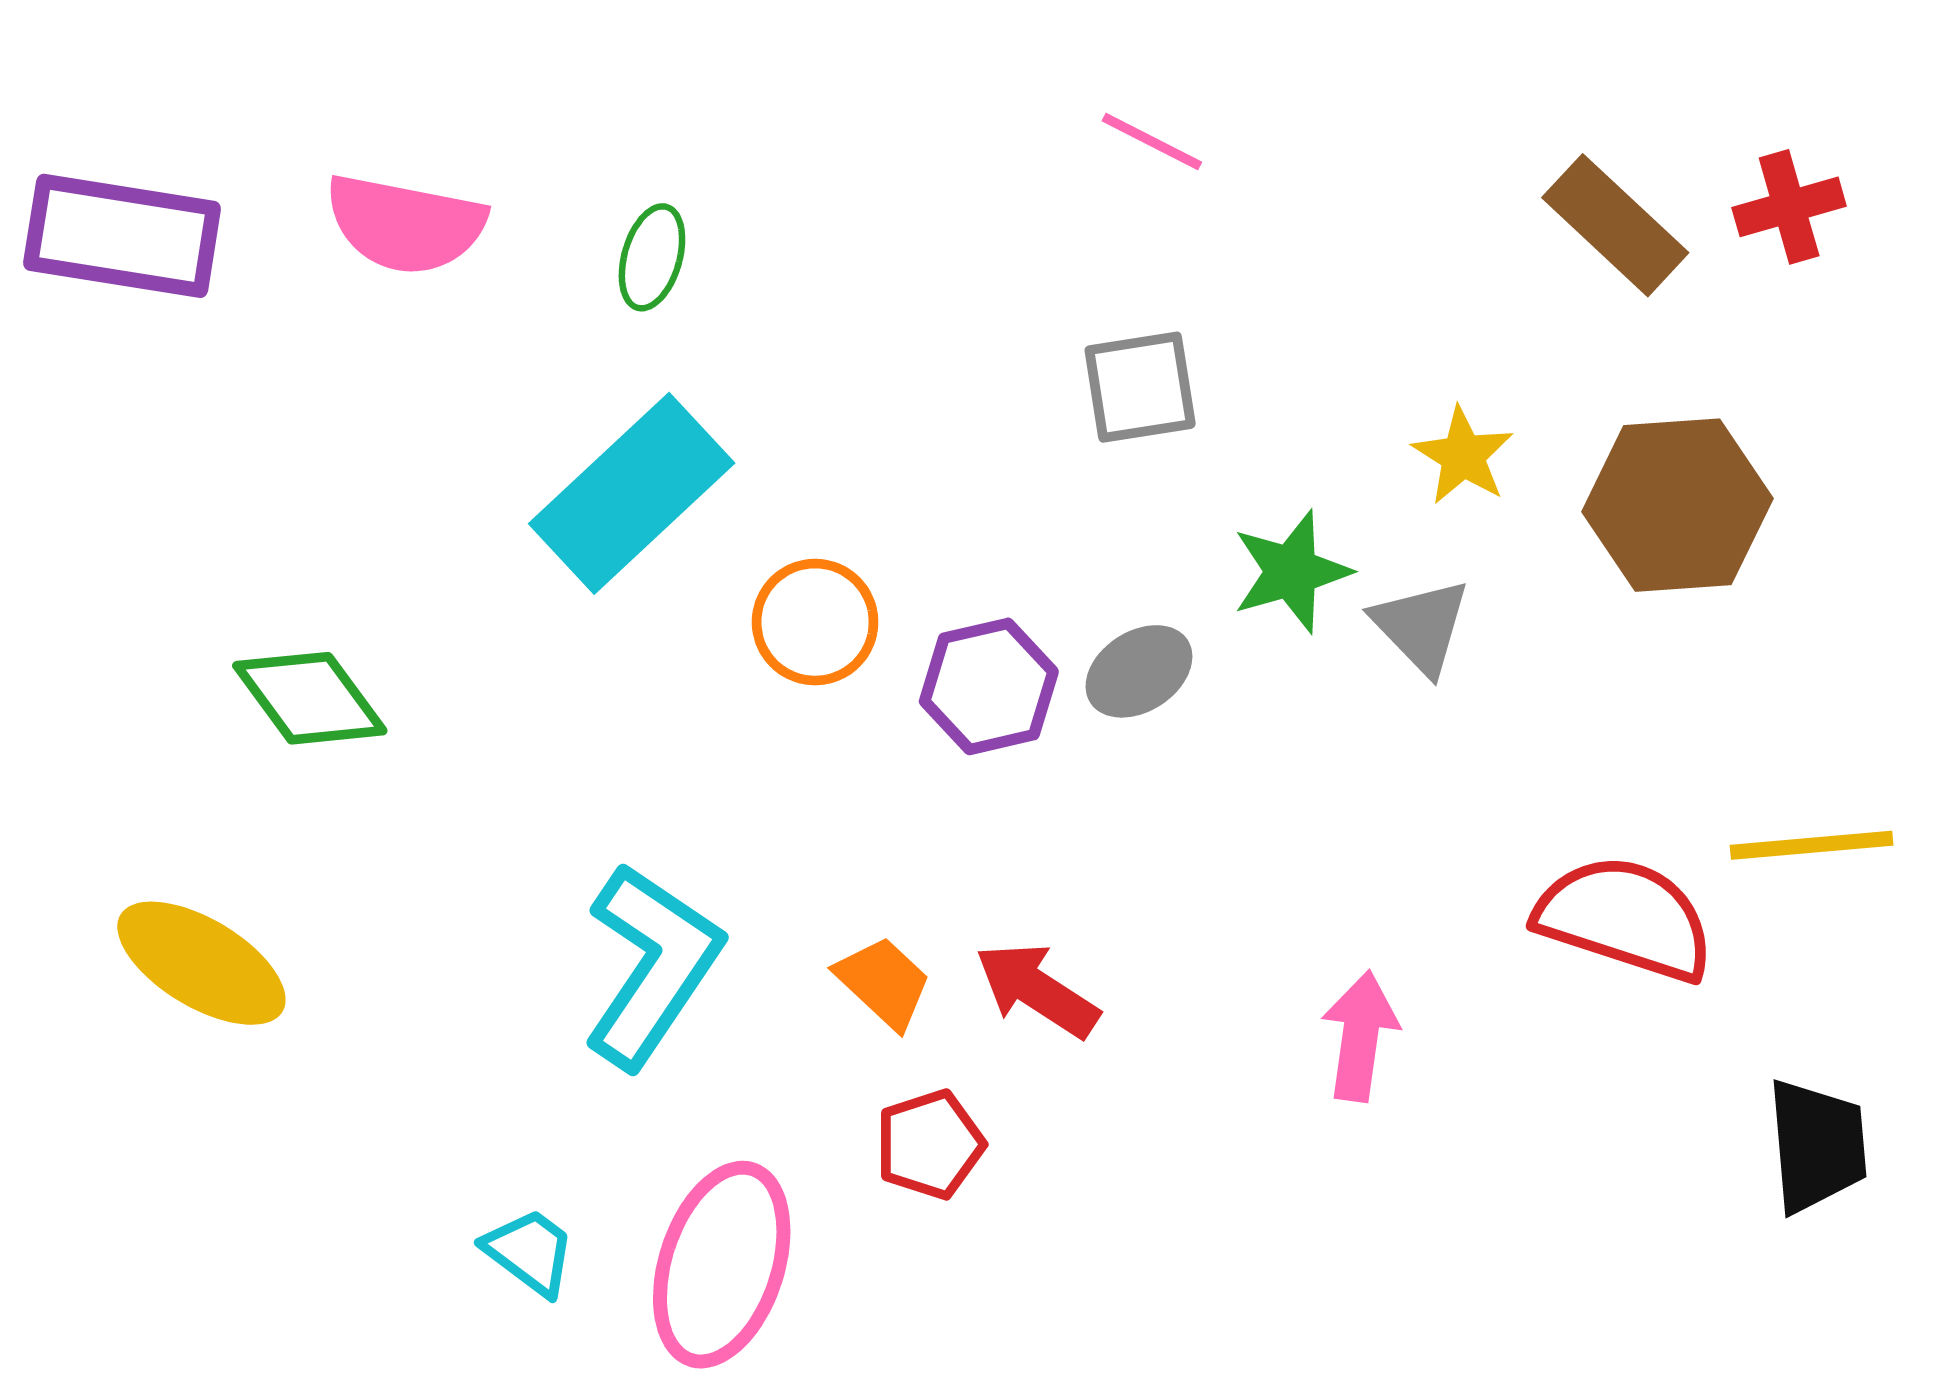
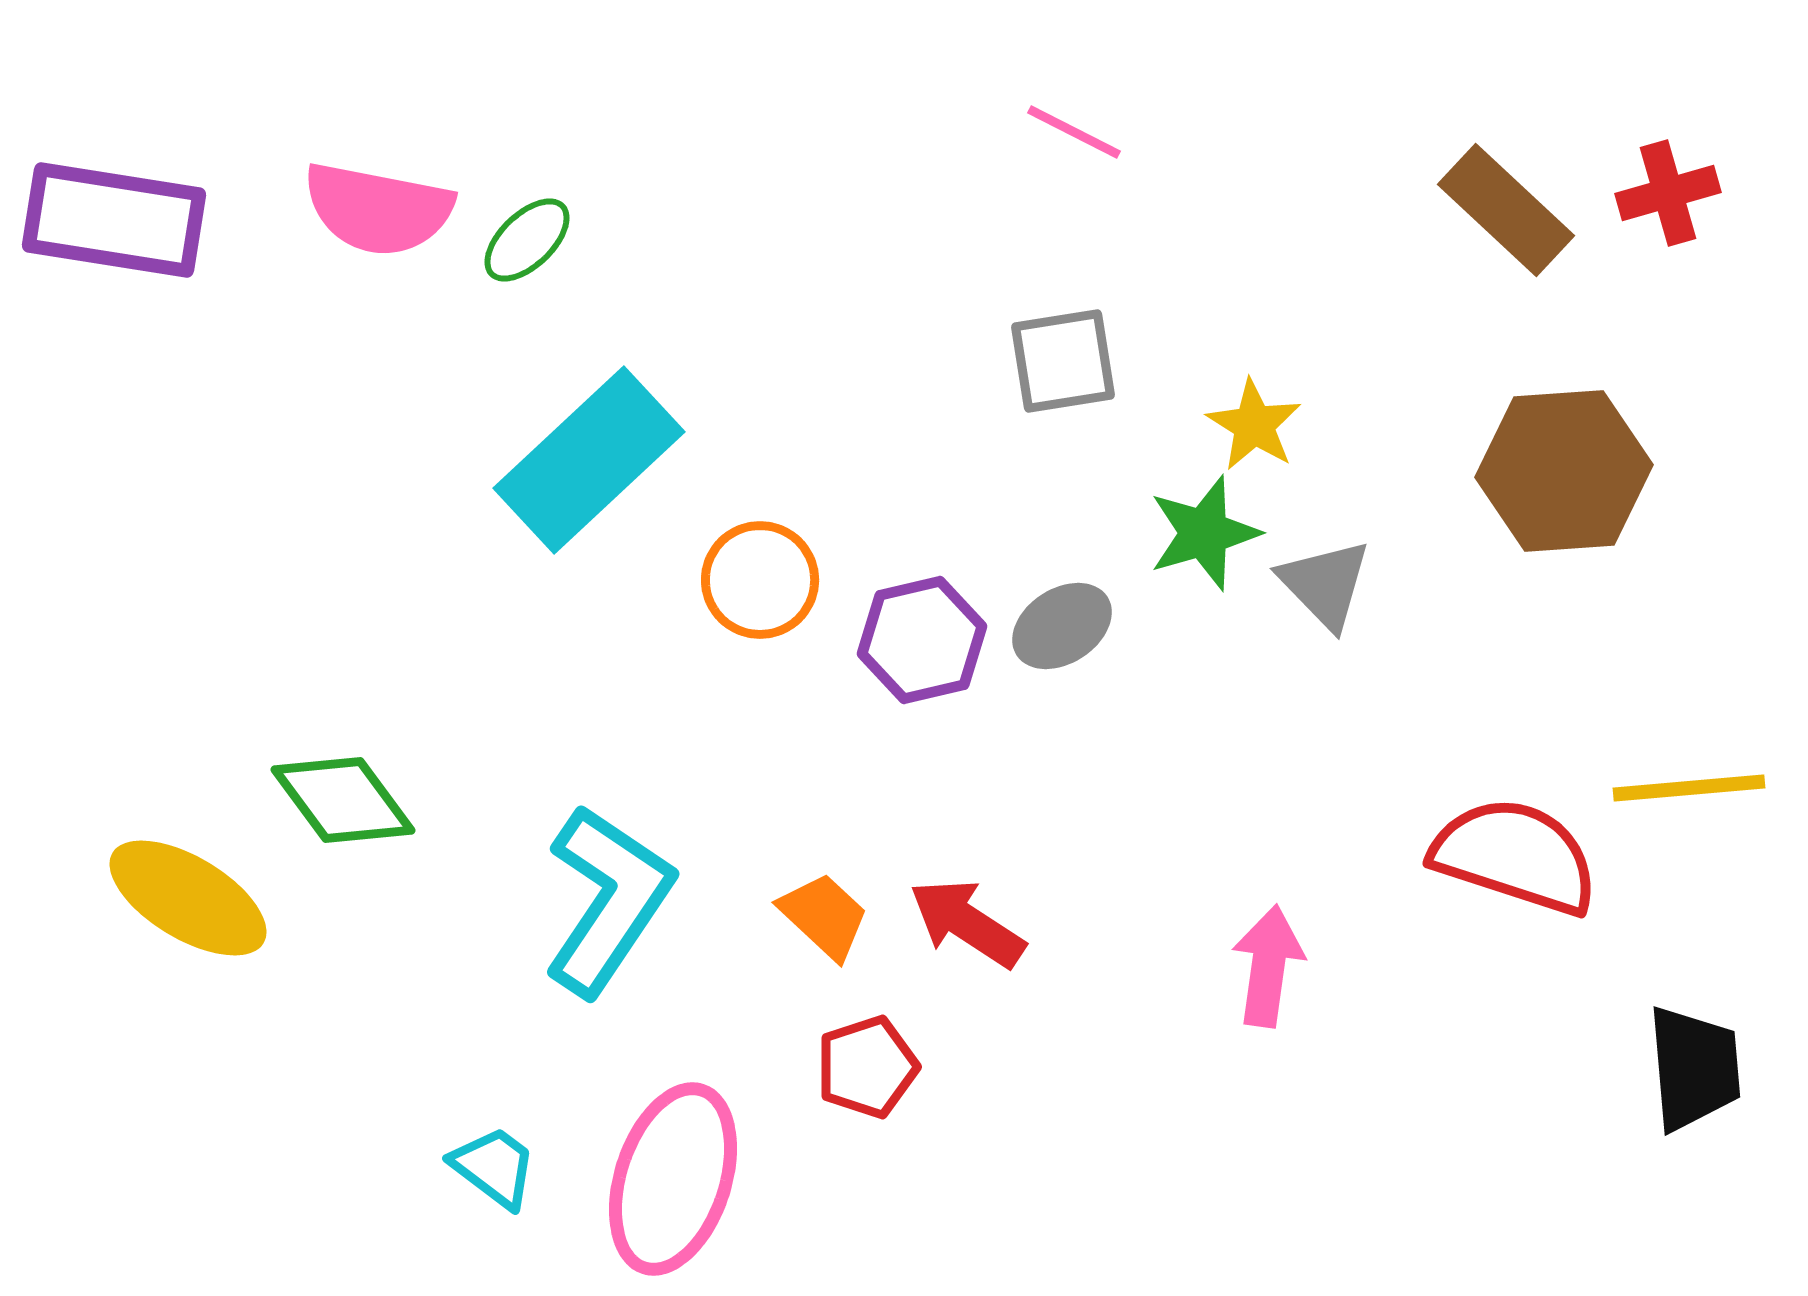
green ellipse: (652, 257) -> (527, 240), moved, turned 30
yellow star: (1463, 456) -> (1254, 425), moved
green diamond: (310, 698) -> (343, 800), moved

